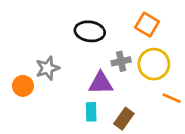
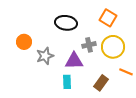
gray star: (48, 68) -> (45, 56), moved
orange circle: (23, 86) -> (24, 42), moved
brown rectangle: (124, 119) -> (101, 83), moved

